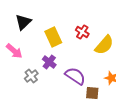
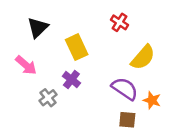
red cross: (82, 32) -> (120, 22), moved
purple semicircle: (75, 76) -> (125, 89), moved

